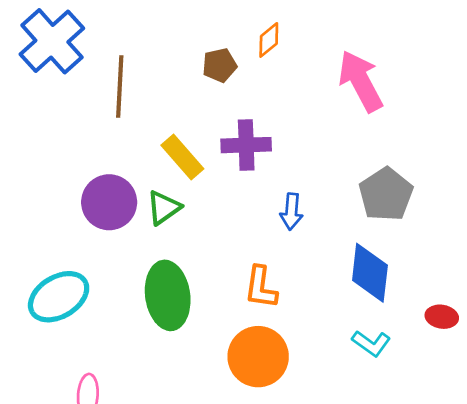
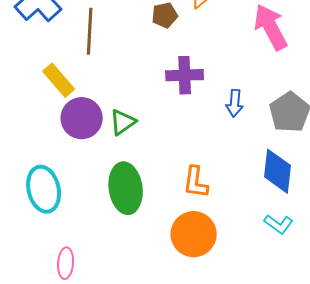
yellow rectangle: (182, 157) -> (59, 80), moved
blue arrow: (291, 212) -> (235, 103), moved
cyan ellipse: (59, 297) -> (44, 189), turned -72

